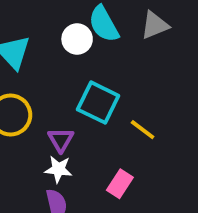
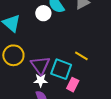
cyan square: (98, 103) -> (61, 69), moved
purple triangle: (61, 140) -> (40, 65), size x1.5

